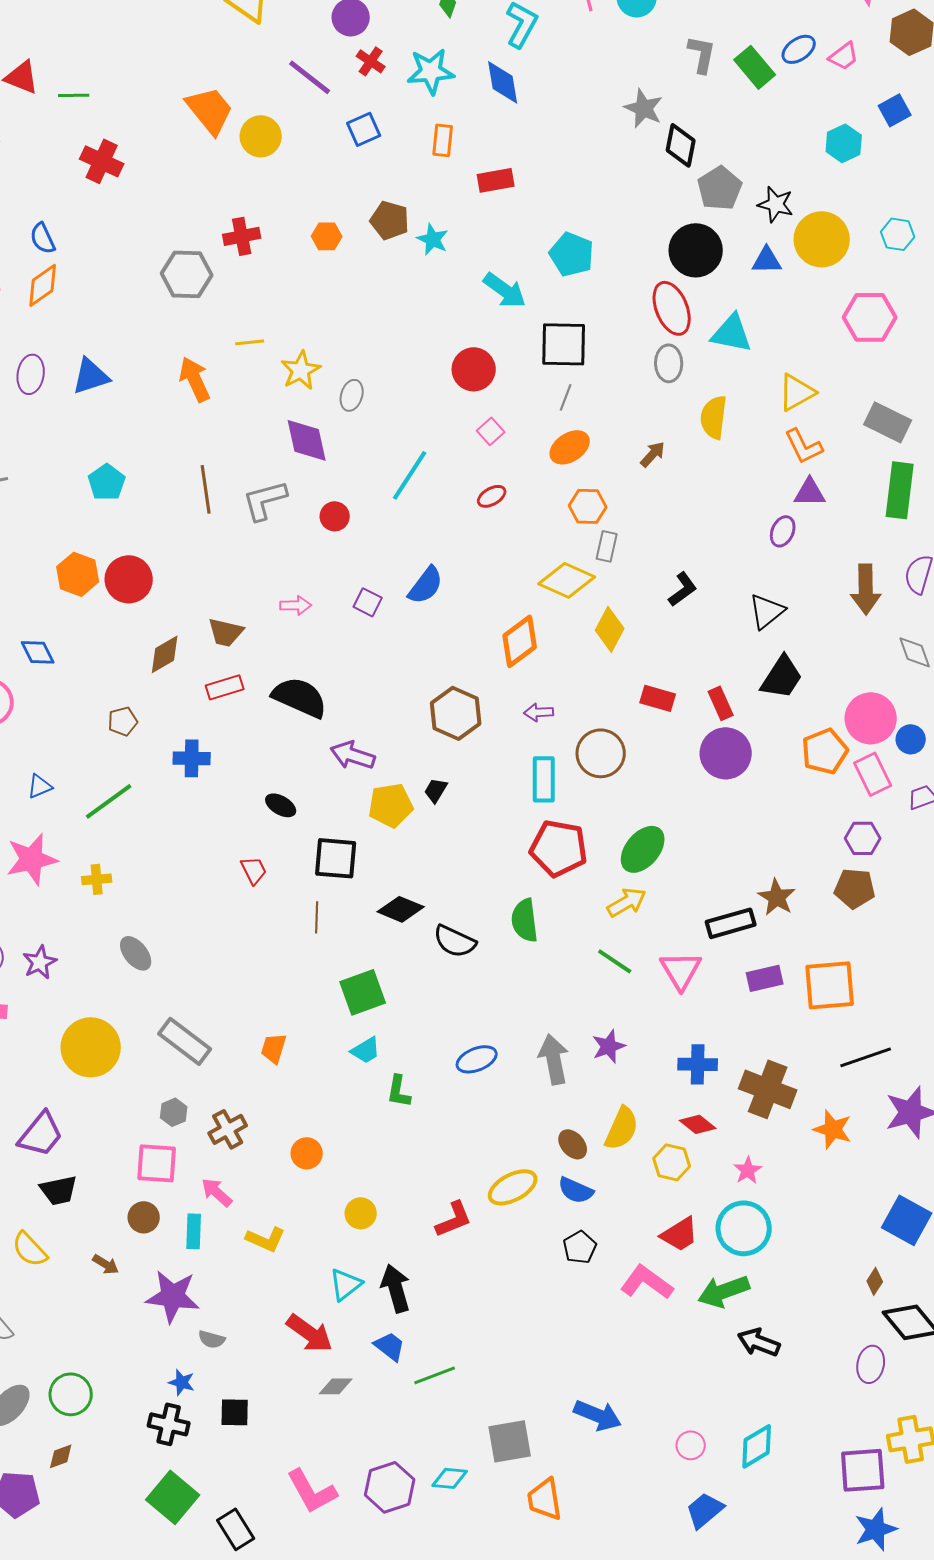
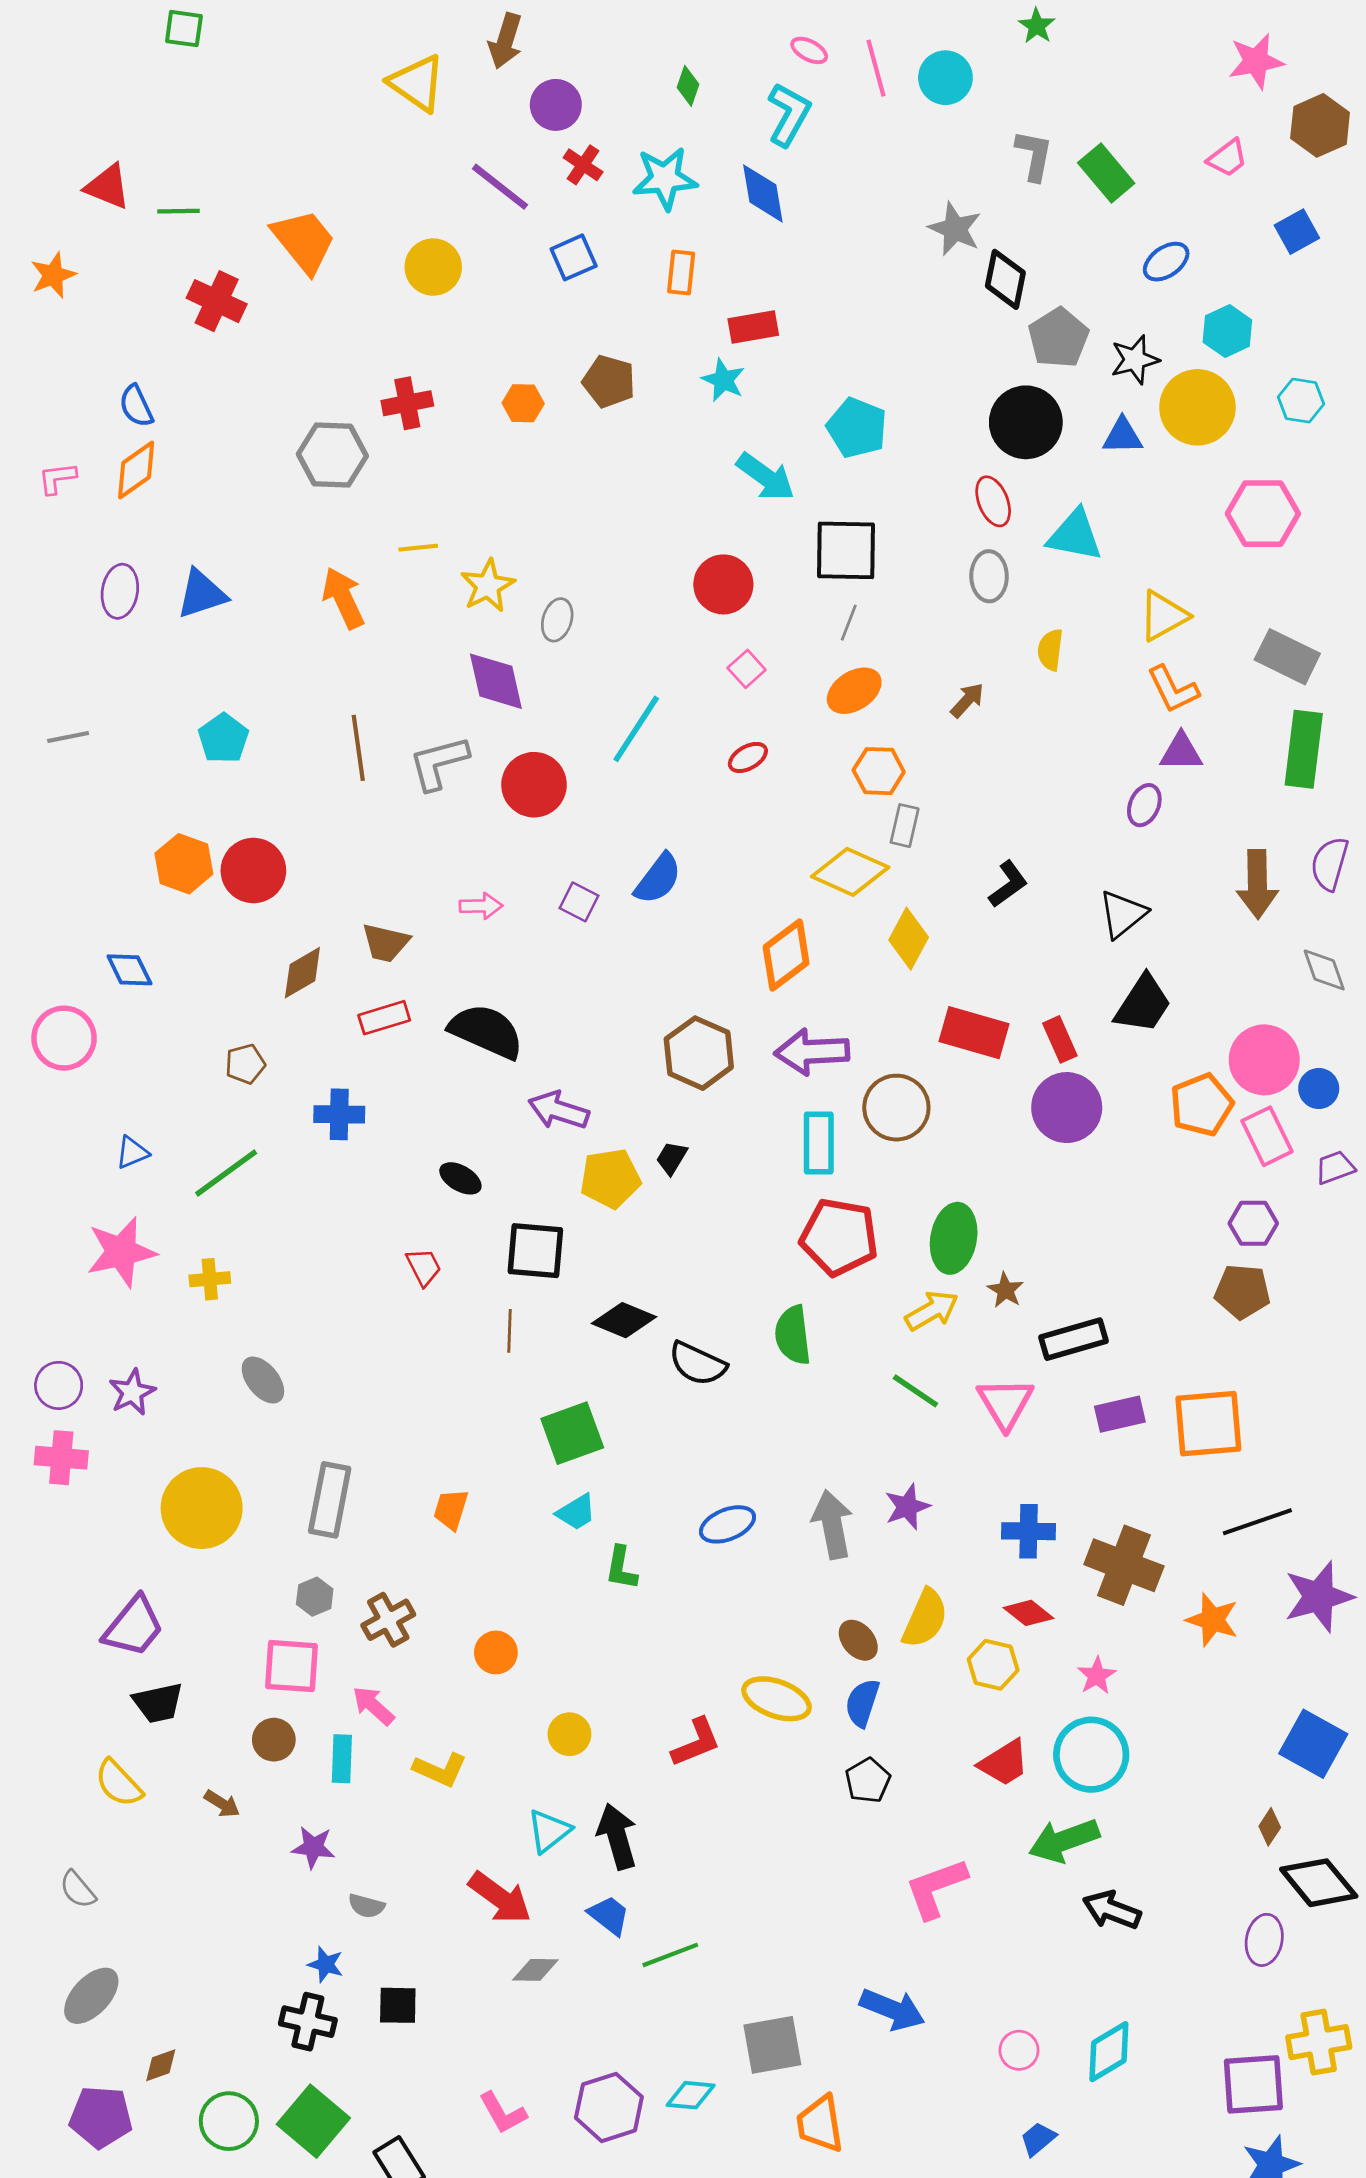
blue ellipse: (799, 49) -> (1166, 262), moved
orange trapezoid: (210, 110) -> (304, 241), moved
cyan hexagon: (844, 143) -> (1227, 331), moved
black star: (776, 204) -> (1135, 360), turned -30
cyan star: (433, 239) -> (723, 380), moved
red ellipse: (672, 308) -> (993, 501), size x0.7
yellow semicircle: (714, 417) -> (1050, 650), size x0.7
red circle: (335, 516) -> (534, 785), size x1.6
red rectangle: (658, 698) -> (974, 1033), size x1.4
purple arrow: (539, 712) -> (812, 1052), size x1.8
green ellipse: (643, 849) -> (954, 1238), turned -30
brown star: (777, 897) -> (1005, 1290), moved, size x0.7
gray rectangle: (185, 1041) -> (330, 1500), turned 64
yellow ellipse: (513, 1187) -> (777, 1699), turned 48
blue semicircle: (576, 1190) -> (862, 1703), turned 84
pink L-shape: (647, 1282) -> (936, 1888), moved, turned -56
purple star: (173, 1296) -> (313, 1847), size x0.6
green circle: (71, 1394) -> (229, 2121), moved
pink L-shape: (312, 1491) -> (503, 2113), size x0.7
blue trapezoid: (705, 1510) -> (1038, 2139), size x0.7

